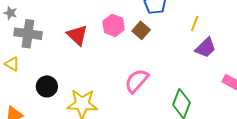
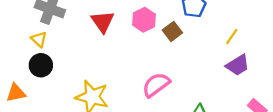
yellow triangle: (12, 64) -> (39, 39), moved
black circle: (47, 86) -> (41, 65), moved

